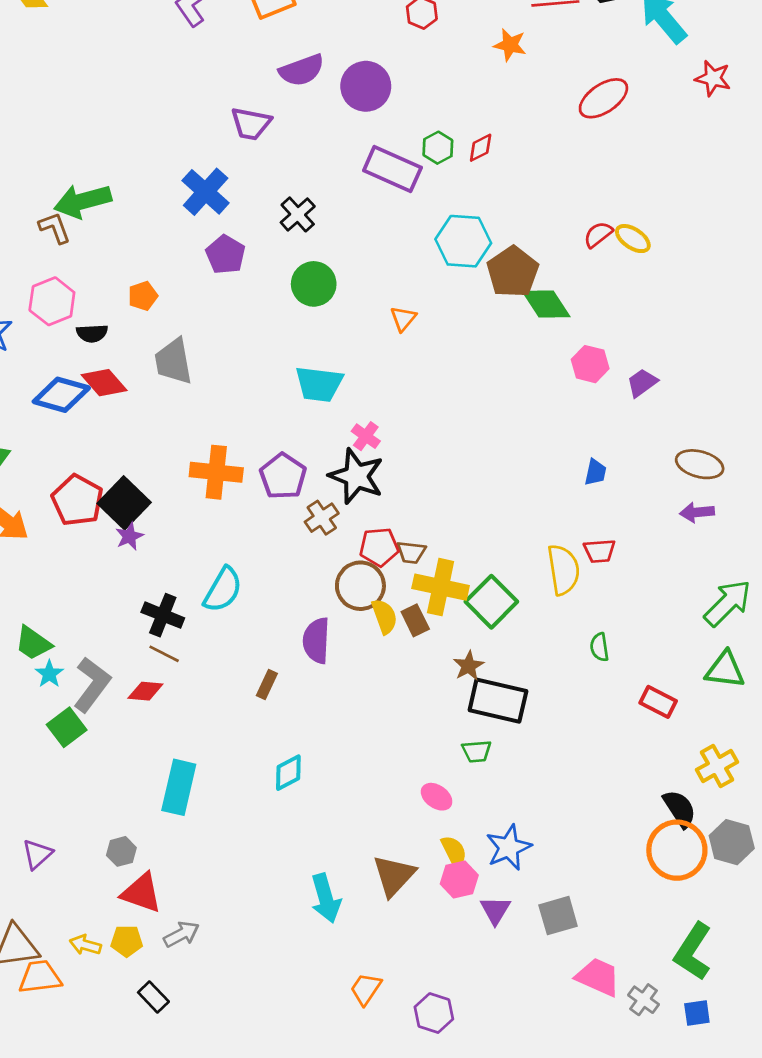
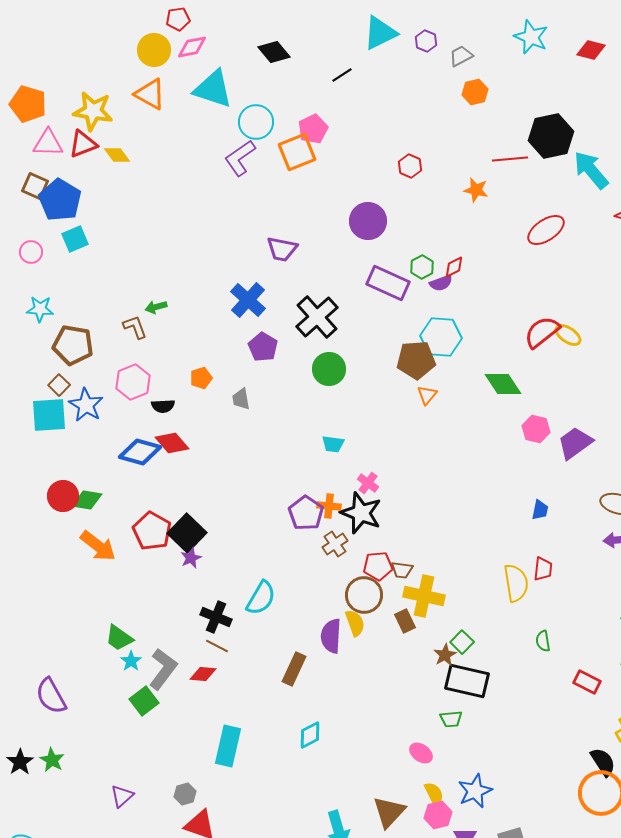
purple semicircle: (302, 70) -> (441, 283), moved, size x0.7
green arrow: (83, 201) -> (156, 307), size x0.5
black cross: (298, 214) -> (317, 317), size x1.6
red semicircle: (598, 235) -> (542, 332), size x1.6
brown pentagon: (513, 272) -> (416, 360), moved, turned 30
orange triangle: (403, 319) -> (427, 395), moved
gray trapezoid: (173, 361) -> (241, 399), moved, size x0.6
purple trapezoid: (642, 383) -> (575, 443), size x1.5
cyan trapezoid: (319, 384) -> (333, 444), size x0.6
orange cross: (216, 472) -> (329, 506), moved, size x0.6
red trapezoid: (599, 551) -> (543, 569), turned -80
green square: (491, 602) -> (462, 642), moved, size x0.6
yellow semicircle: (384, 616) -> (355, 623), moved
brown rectangle: (267, 685) -> (294, 669), size x1.5

